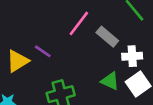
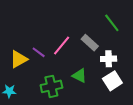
pink line: (79, 23) -> (62, 46), moved
green triangle: (110, 81) -> (79, 76), moved

